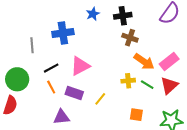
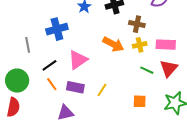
brown cross: (130, 38) -> (137, 24), moved
pink rectangle: (169, 61) -> (166, 45), turned 48
orange arrow: (144, 62) -> (113, 44), moved
yellow cross: (128, 81) -> (140, 45), moved

